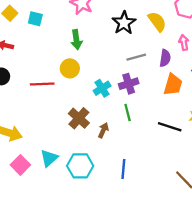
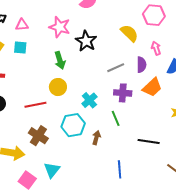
black star: (124, 23) -> (86, 41), moved
purple cross: (129, 84) -> (123, 93), moved, turned 30
orange trapezoid: (173, 85) -> (152, 87), turned 40
brown cross: (79, 118) -> (38, 136), moved
black line: (170, 127) -> (149, 141), moved
cyan hexagon: (80, 166) -> (73, 125), moved

